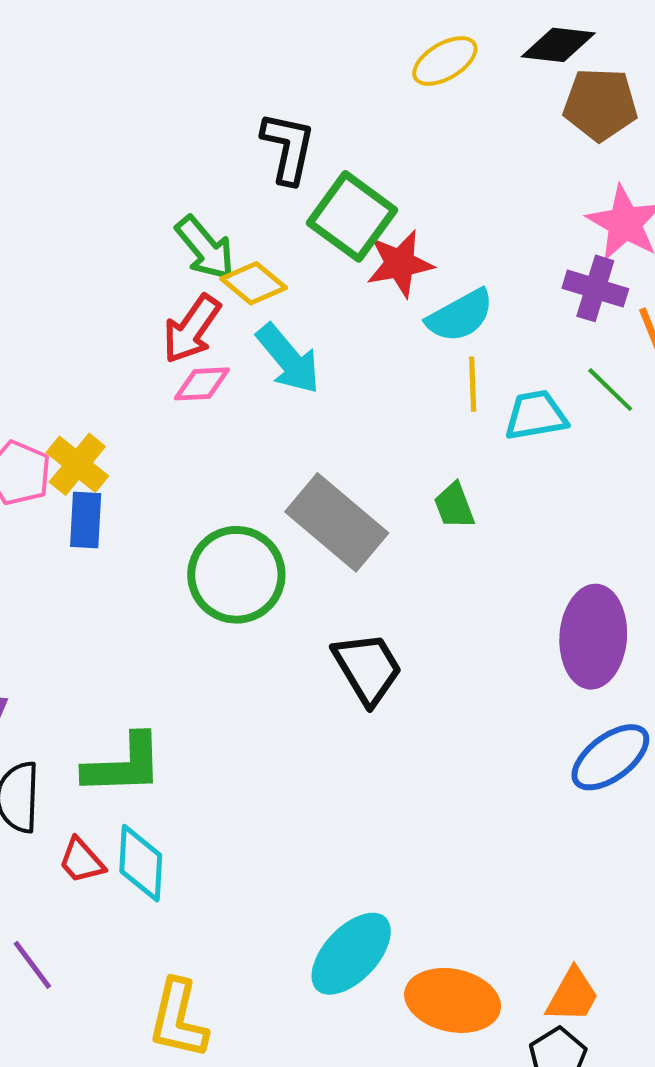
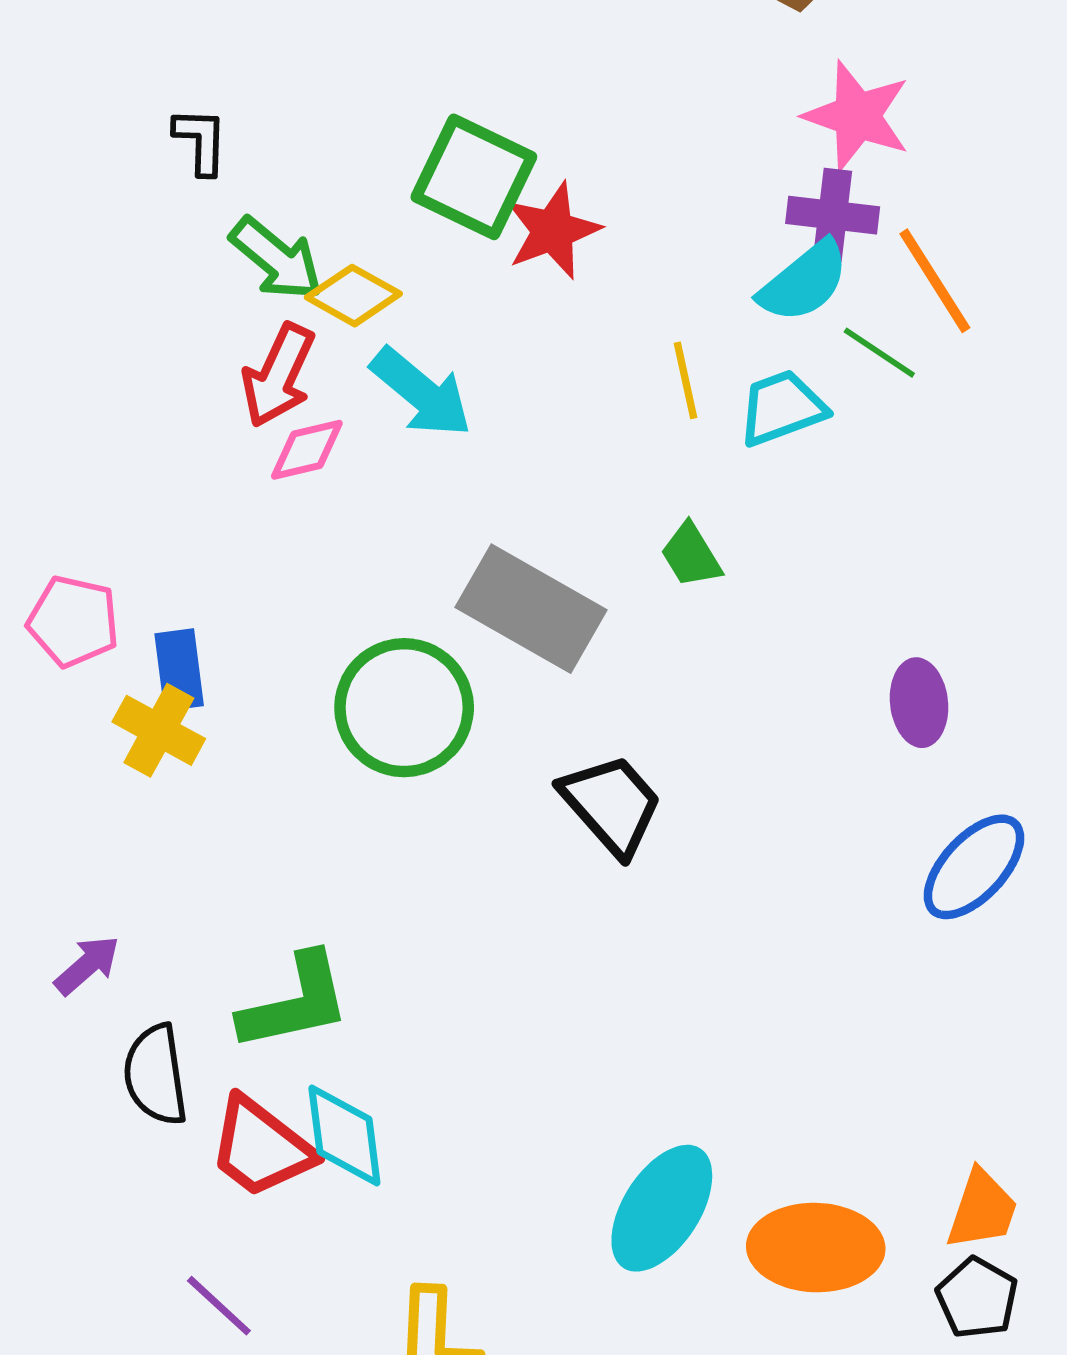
black L-shape: (288, 148) -> (201, 141), moved, size x0.7
cyan semicircle: (460, 316) -> (804, 282), moved
yellow cross: (77, 464) -> (159, 730), moved
purple ellipse: (593, 637) -> (919, 703), size x0.6
red trapezoid: (82, 861) -> (261, 1147), size x1.6

